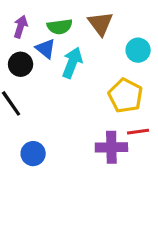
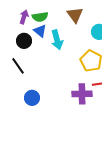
green semicircle: (60, 27) -> (40, 17), moved
cyan arrow: (72, 63) -> (57, 40), turned 144

